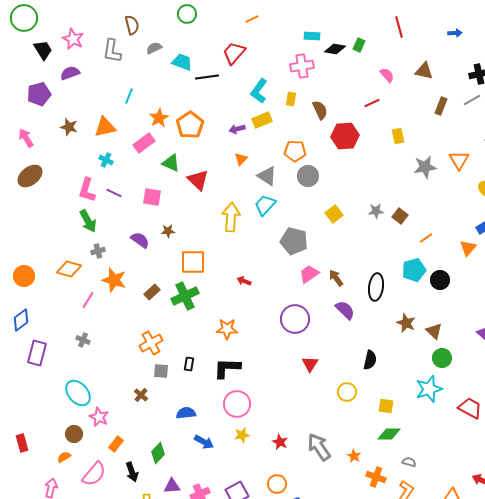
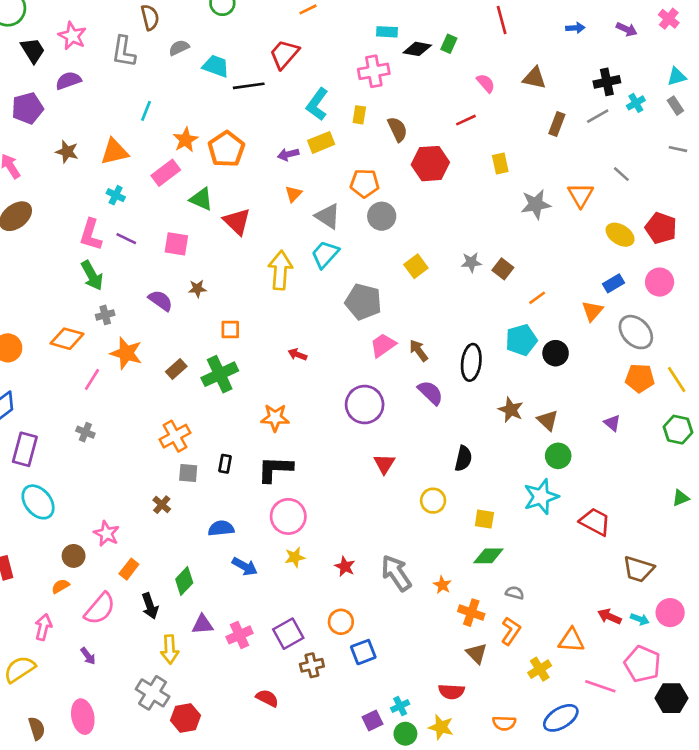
orange square: (193, 262) -> (230, 329), size x0.6
cyan ellipse: (78, 393) -> (38, 502), moved

